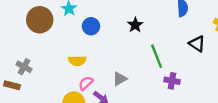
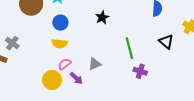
black star: (135, 25) -> (102, 17), moved
blue circle: (91, 26) -> (60, 23), moved

